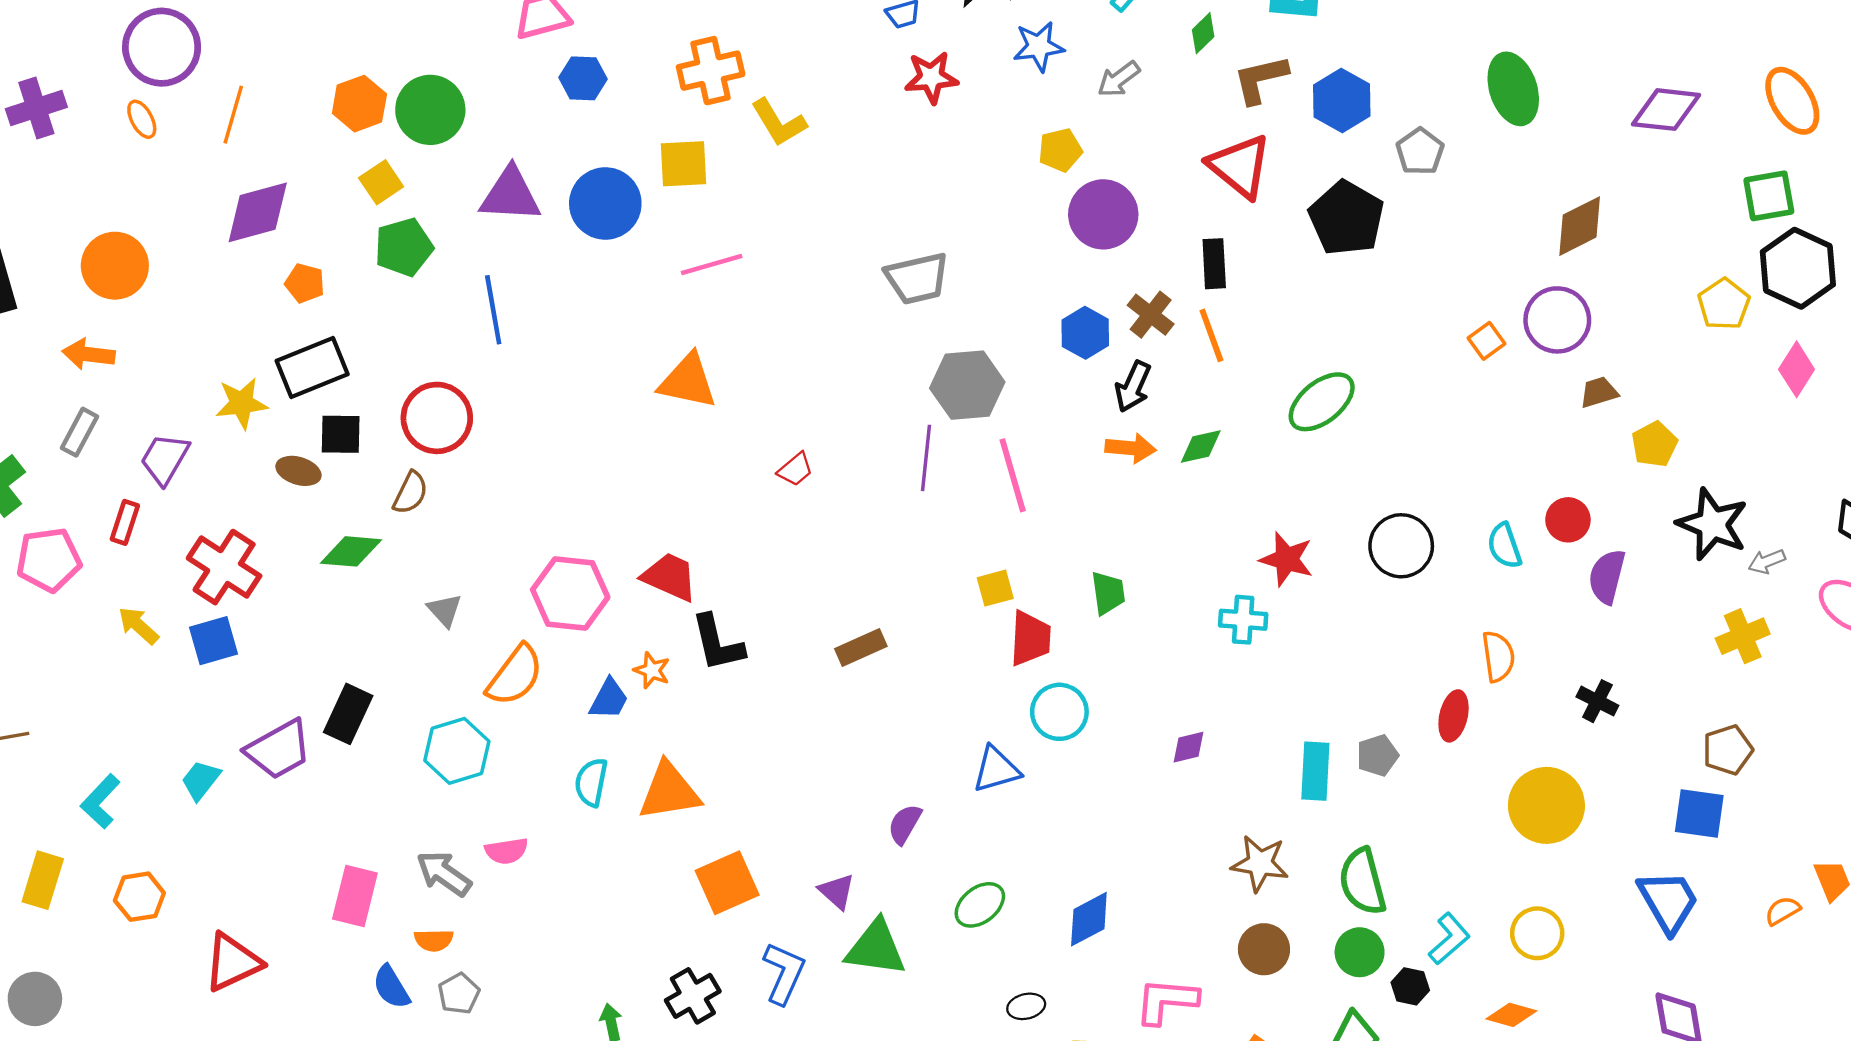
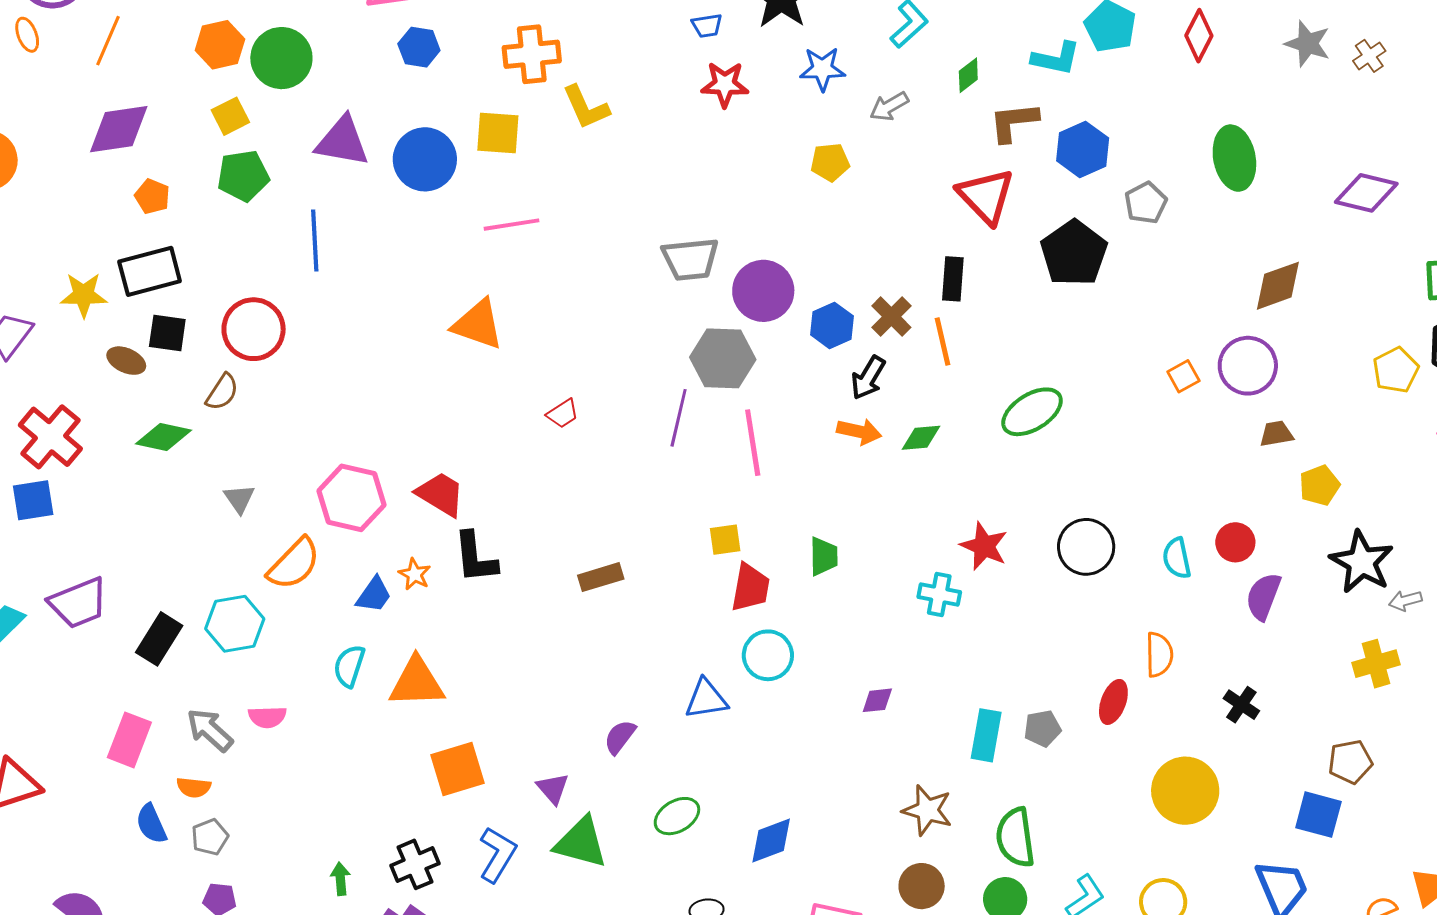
purple circle: (1103, 214) -> (763, 291), moved
black rectangle: (348, 714) -> (159, 639), moved

